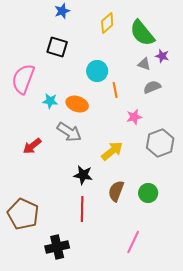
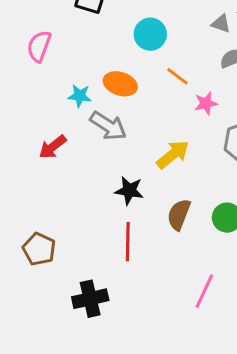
pink semicircle: (23, 79) -> (39, 46), size x0.7
orange line: (115, 90) -> (177, 76), moved, turned -42
cyan star: (50, 101) -> (80, 96), moved
brown pentagon: (23, 214) -> (39, 249), size x0.7

